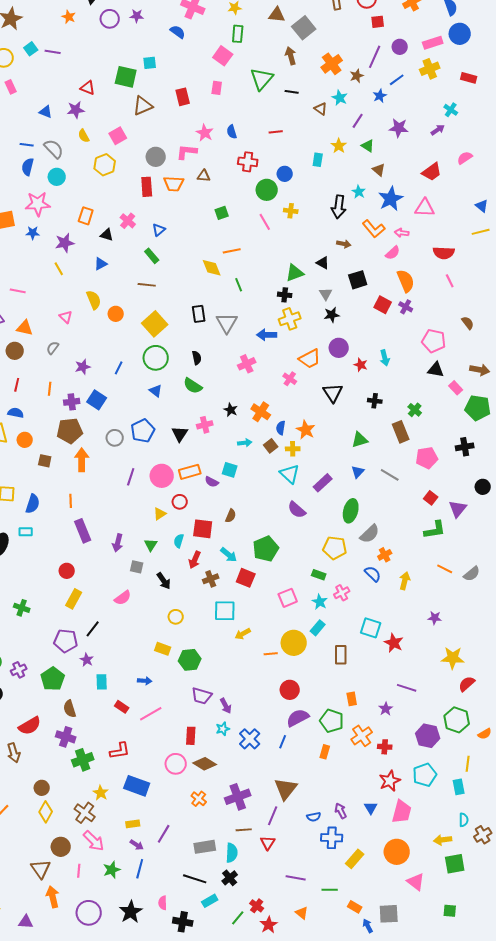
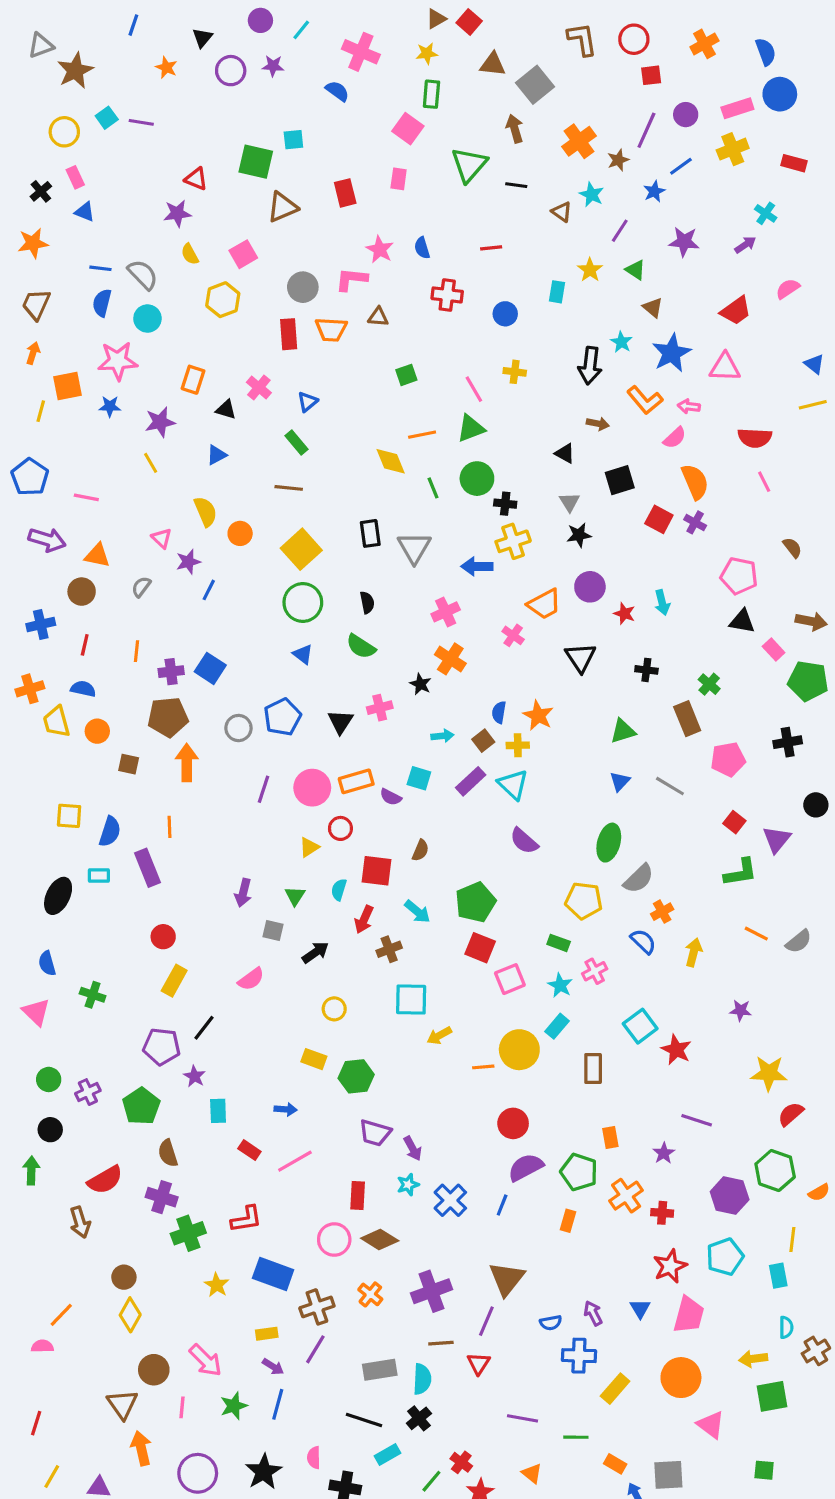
blue triangle: (46, 112) -> (85, 212), moved
green circle: (267, 190) -> (477, 479), moved
green triangle: (295, 273) -> (471, 428), moved
purple star: (83, 367) -> (188, 562), moved
blue line: (119, 368) -> (209, 590), moved
orange cross: (261, 412) -> (450, 659), moved
purple rectangle: (323, 483) -> (471, 781), moved
purple rectangle: (83, 531) -> (147, 868), moved
red square: (246, 578) -> (480, 948), moved
black arrow: (164, 581) -> (315, 952), turned -90
cyan square: (371, 628) -> (640, 1026), turned 35
brown cross: (85, 813) -> (317, 1307), moved, turned 35

